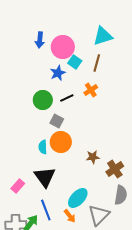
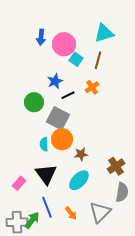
blue star: (58, 73) -> (55, 81), moved
green circle: (43, 100) -> (34, 102), moved
gray square: (57, 121) -> (58, 118), size x1.6
brown star: (93, 157) -> (81, 154), moved
cyan ellipse: (78, 198) -> (79, 180), moved

